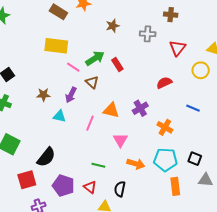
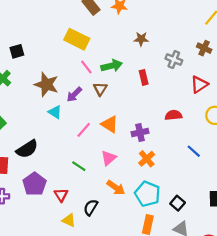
red rectangle: (117, 65) -> (144, 77), moved
brown star: (43, 95) -> (46, 84), size x1.6
orange cross: (165, 127) -> (147, 159), moved
green line: (98, 165) -> (79, 166), moved

